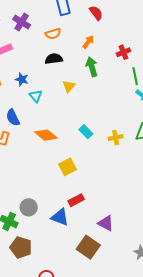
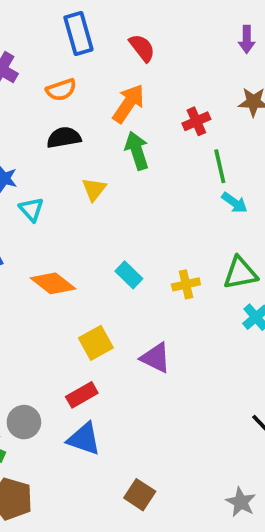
orange arrow: (88, 42) -> (129, 104), size x1.5
red rectangle: (76, 200) -> (82, 395), moved
purple triangle: (106, 223) -> (156, 358), moved
brown square: (88, 247) -> (140, 495), size x0.7

